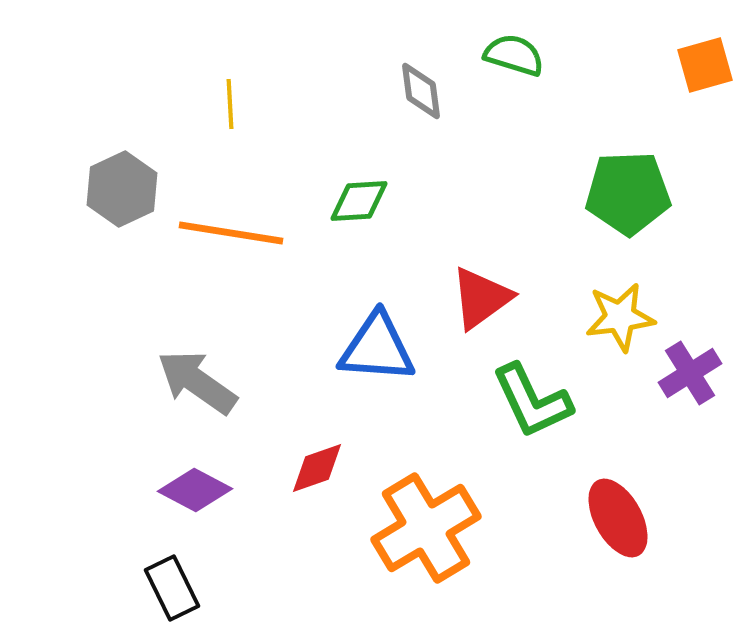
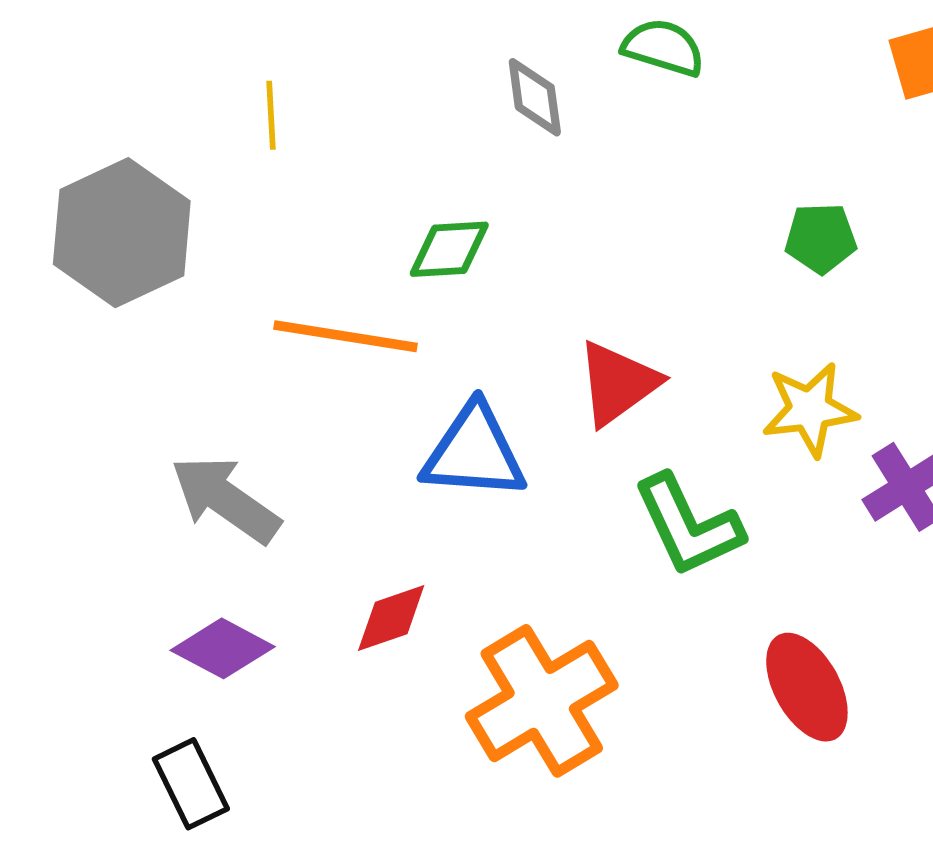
gray hexagon: (122, 189) -> (122, 233), size x1.4
green pentagon: (628, 193) -> (821, 238), size x0.6
orange line: (231, 233) -> (346, 336), moved

